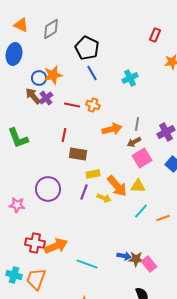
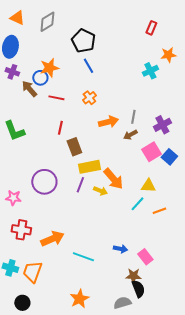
blue circle: (39, 78) -> (40, 78), moved
cyan cross: (130, 78) -> (150, 71), moved
purple cross: (46, 98) -> (12, 72), moved, turned -32
red line: (72, 105) -> (56, 98), moved
orange cross: (93, 105) -> (89, 98), turned 32
brown rectangle: (78, 154) -> (74, 147), turned 60
pink square: (142, 158) -> (151, 152), moved
yellow rectangle: (93, 174) -> (89, 167), size x1.5
yellow triangle: (138, 186) -> (148, 186), moved
red cross: (35, 243) -> (21, 230), moved
brown star: (136, 259) -> (133, 276), moved

